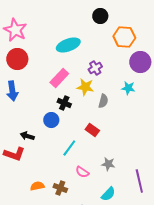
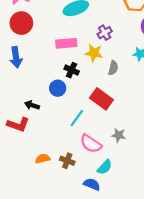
pink rectangle: (59, 78) -> (66, 43), turned 42
red rectangle: (92, 130) -> (101, 99), size x1.5
pink semicircle: (82, 172) -> (91, 144), size x1.5
cyan semicircle: (108, 194) -> (105, 167), moved

